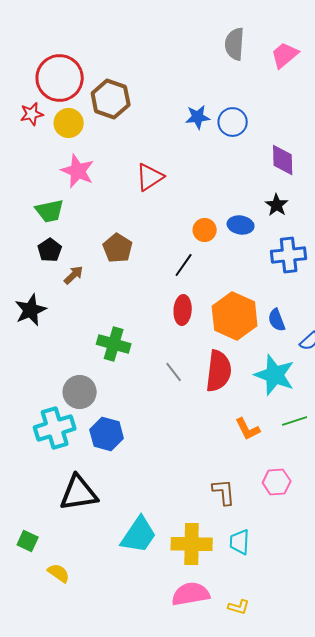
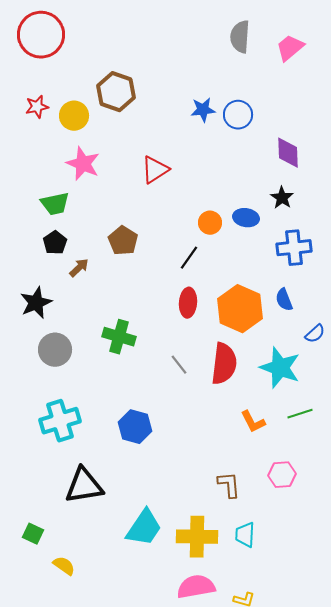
red circle: (60, 78) -> (41, 35), moved
blue semicircle: (277, 320) -> (284, 300), moved
gray circle: (80, 392) -> (55, 350), moved
blue hexagon: (107, 434) -> (135, 427), moved

